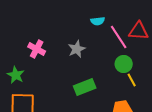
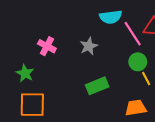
cyan semicircle: (98, 21) -> (111, 17), size x1.5

